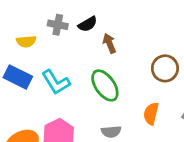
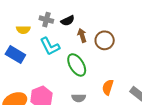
brown circle: (165, 68) -> (105, 40), moved
cyan L-shape: (56, 82) -> (50, 46), moved

